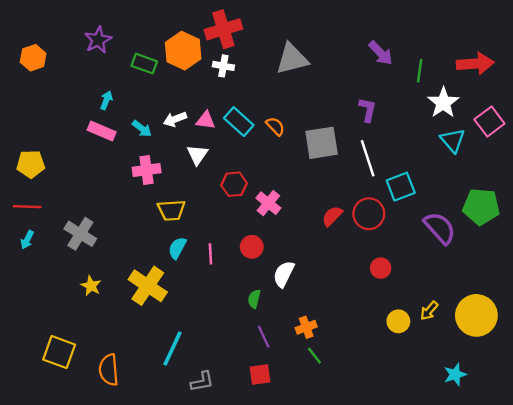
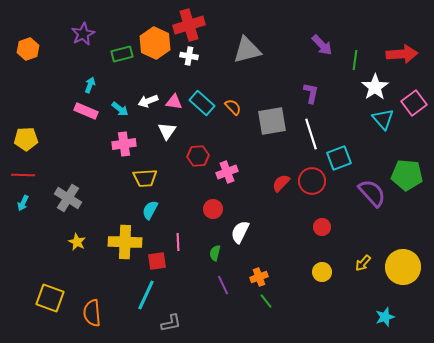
green rectangle: (144, 64) -> (122, 54), turned -35
pink cross: (268, 203) -> (227, 172), turned 30
pink line: (210, 254) -> (178, 242), moved
yellow cross: (148, 286) -> (125, 242), turned -32
yellow circle: (398, 321) -> (322, 272), moved
red square: (260, 375) -> (157, 261), moved

